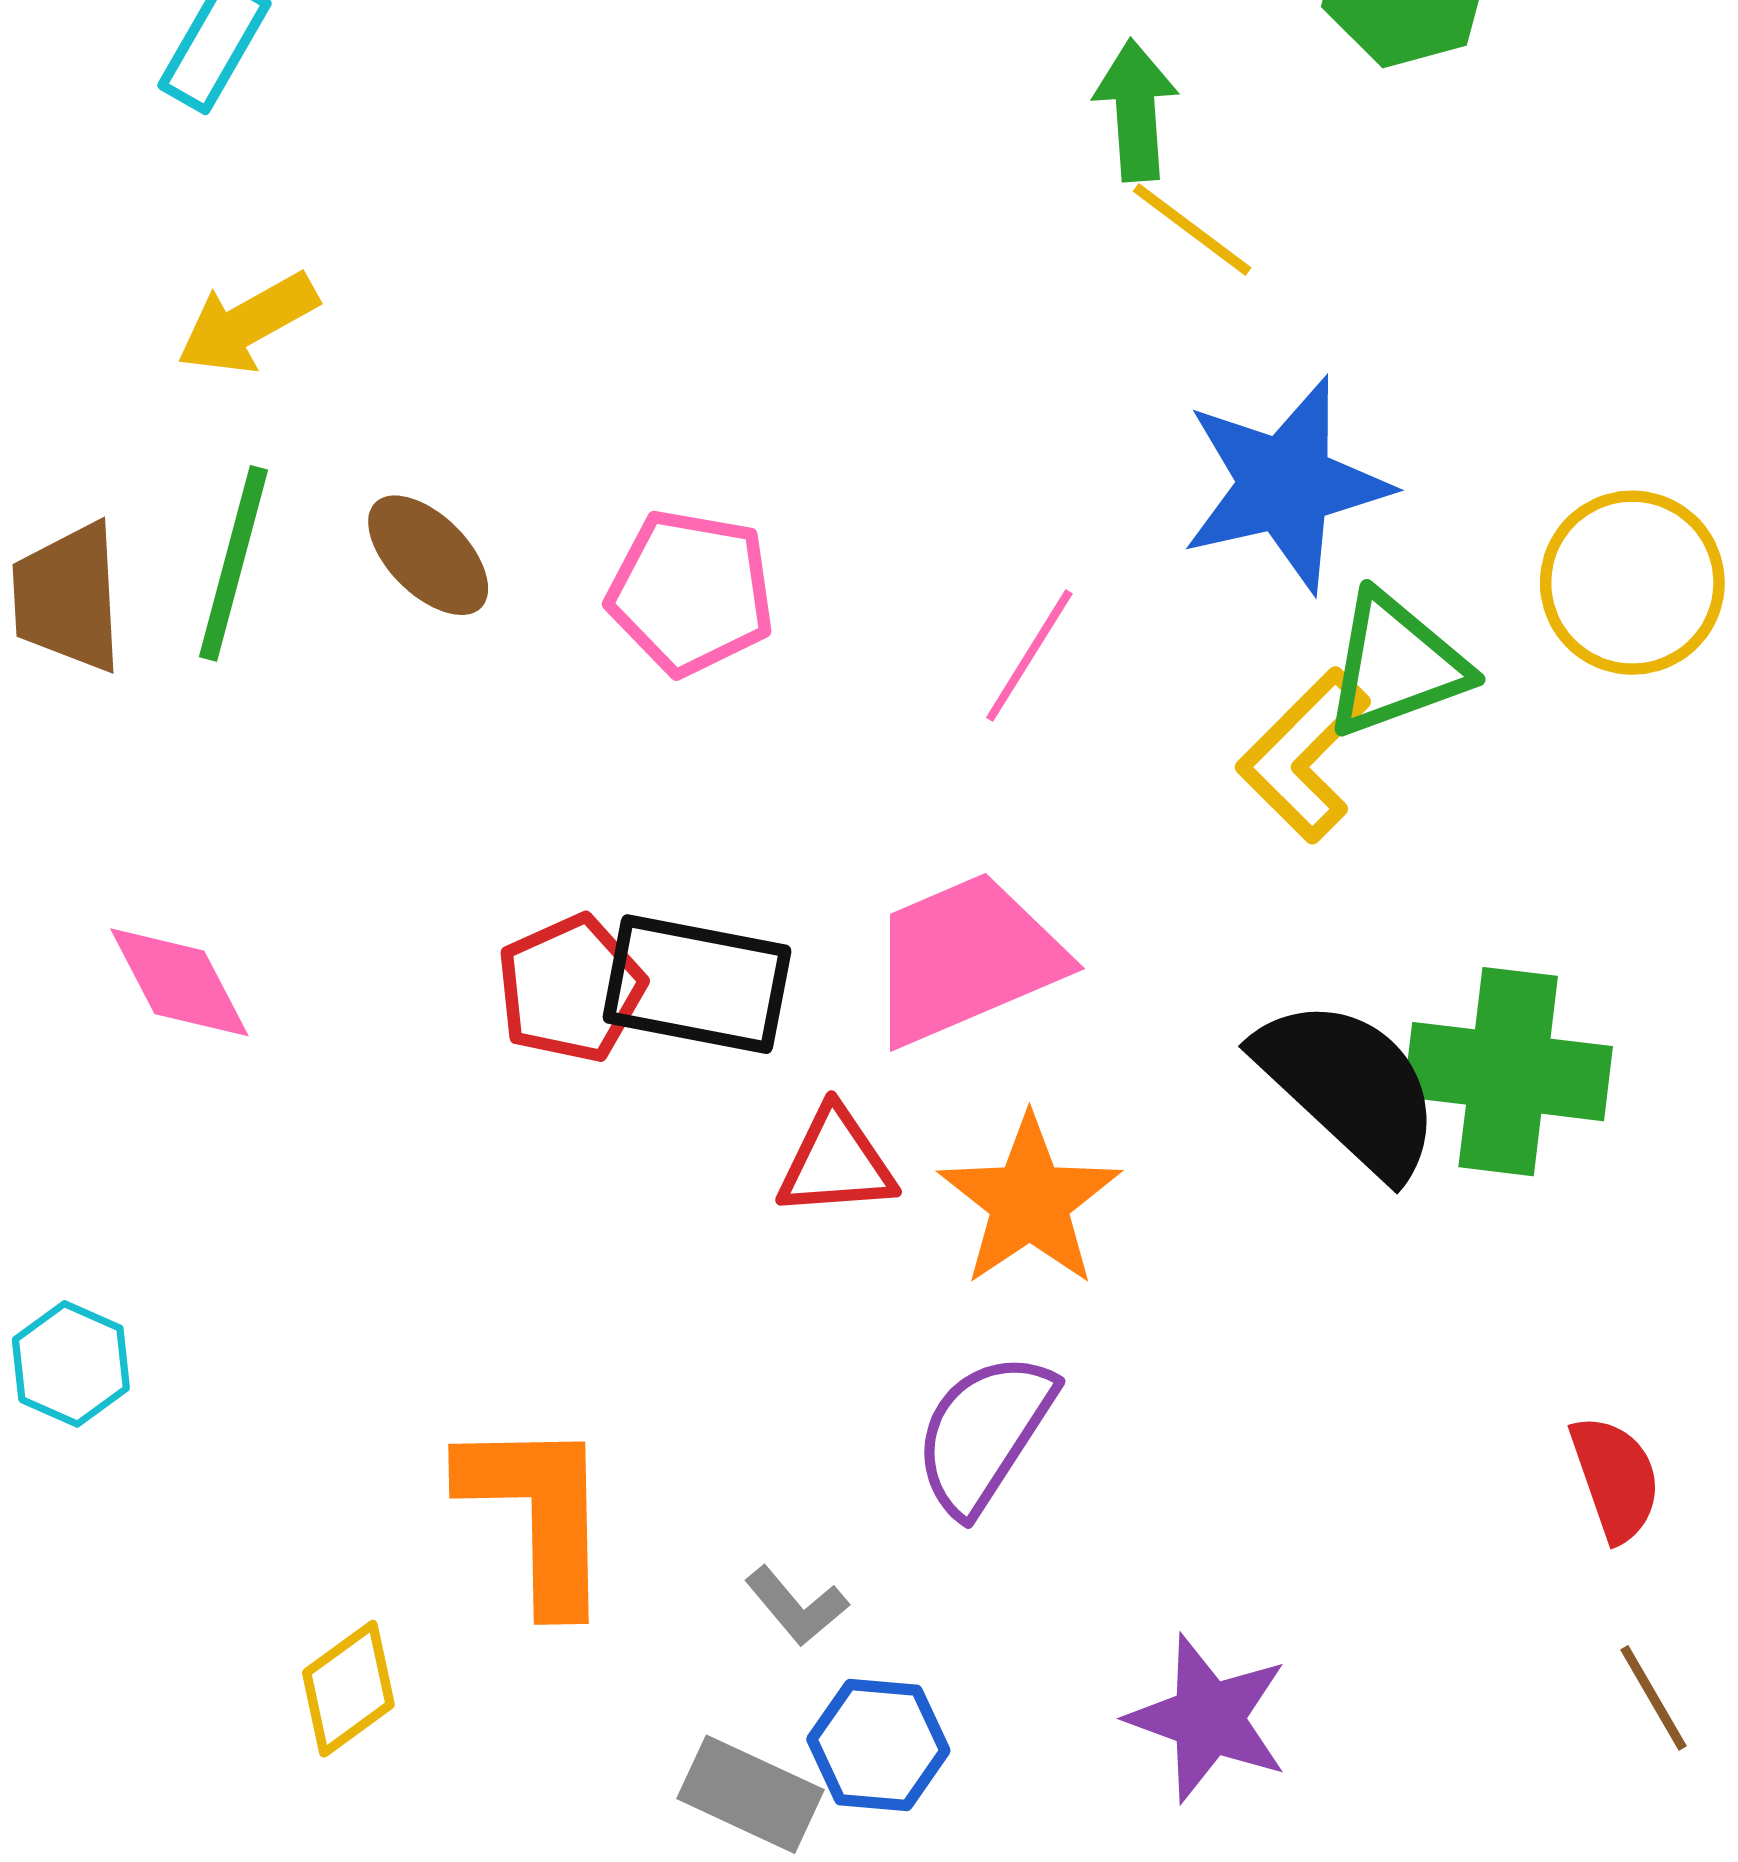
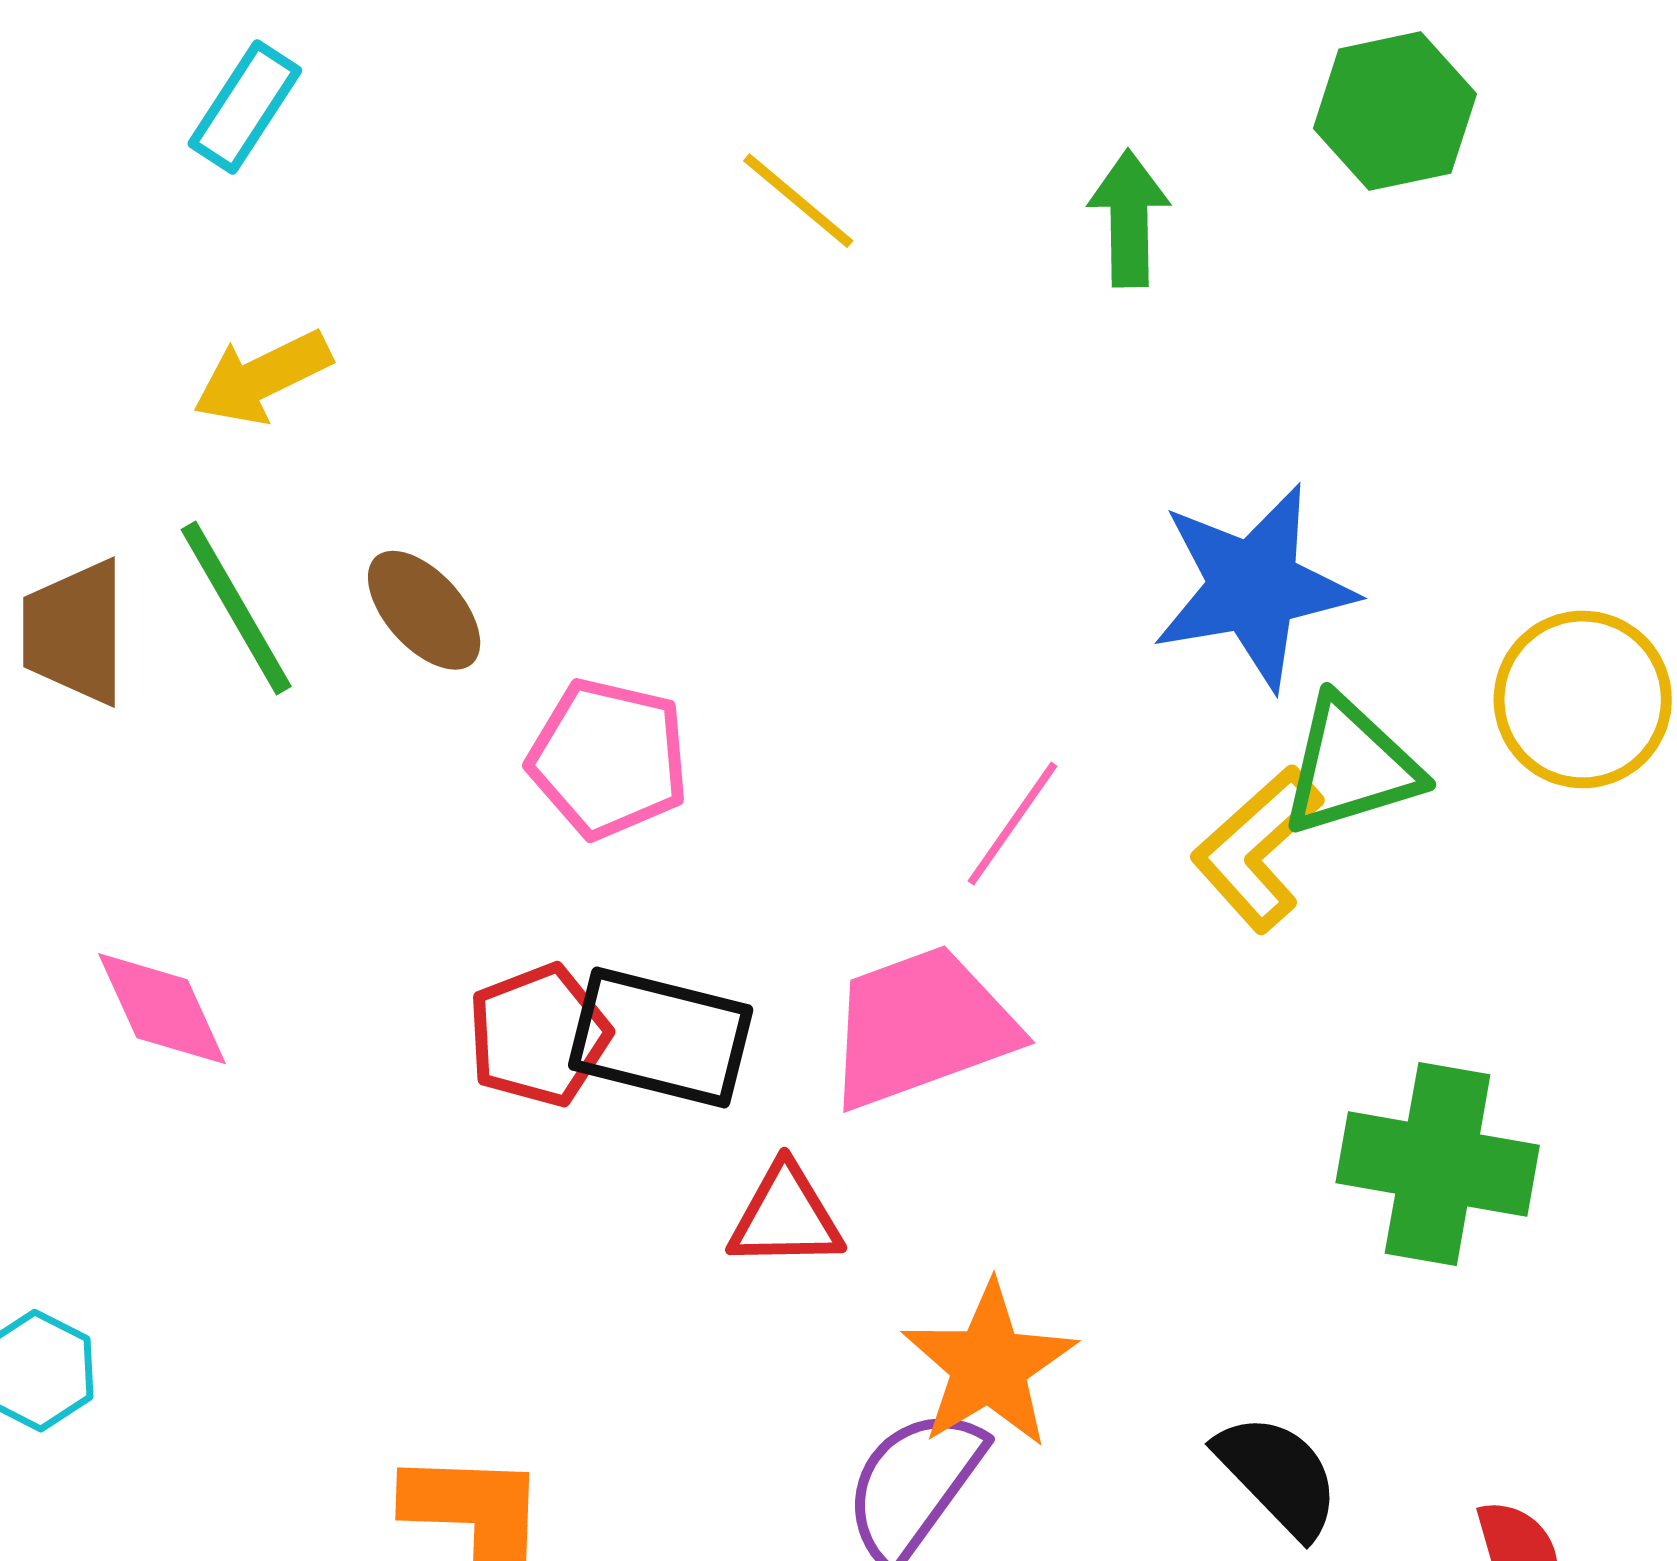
yellow line: (1192, 230) -> (798, 201), moved
green line: (233, 563) -> (236, 608), turned -48
pink pentagon: (691, 592) -> (609, 758), moved
pink line: (1029, 656) -> (1012, 824), moved
black semicircle: (1349, 1087) -> (1278, 1475), moved, size x0.7
orange star: (1030, 1201) -> (989, 1365), moved

